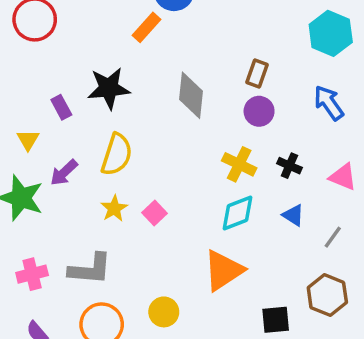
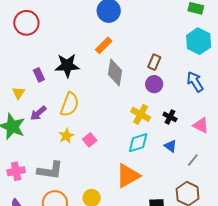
orange rectangle: (146, 27) -> (104, 45), moved

